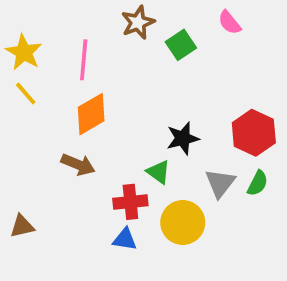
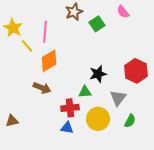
yellow line: (26, 93) -> (27, 46), moved
green triangle: (158, 172) -> (85, 92), turned -40
green semicircle: (258, 183) -> (130, 121), moved

